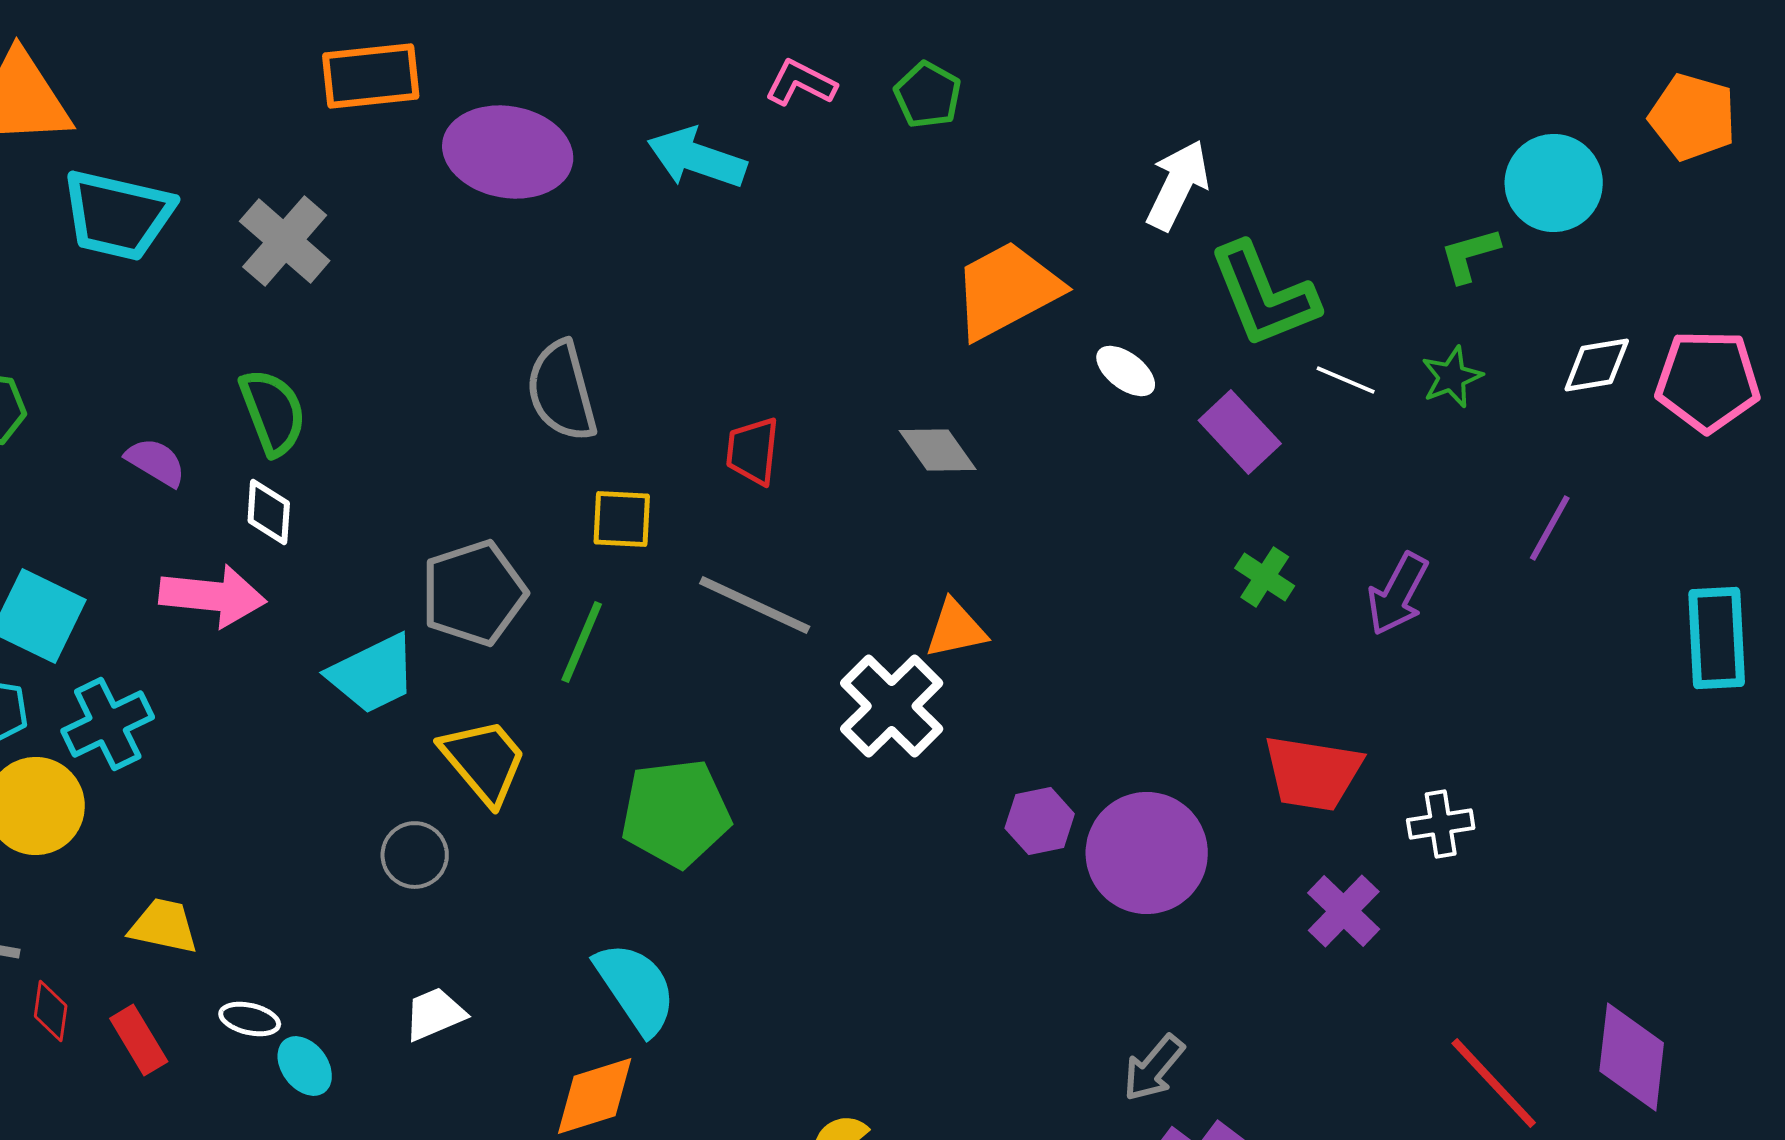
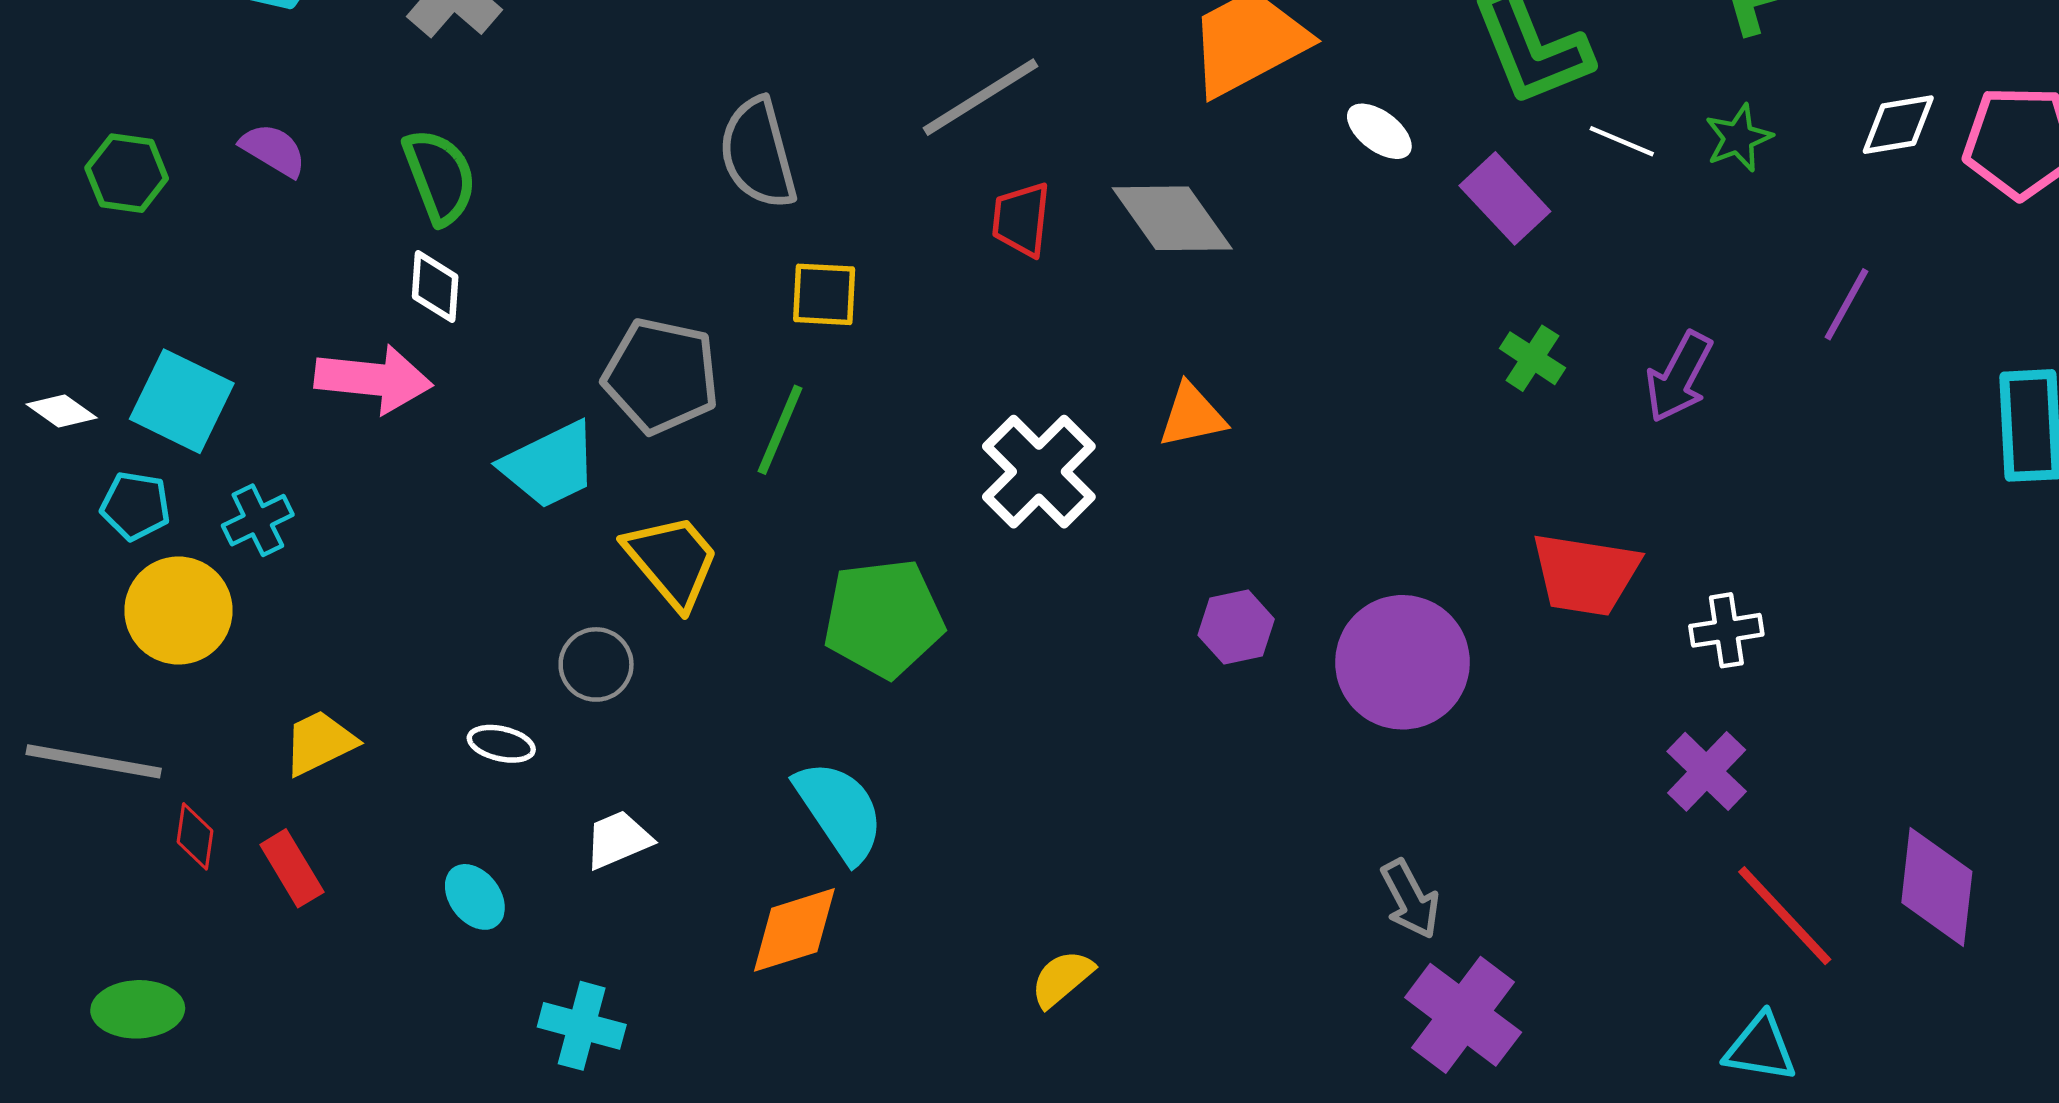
gray diamond: (938, 450) -> (1172, 218), size x1.4
red trapezoid: (753, 451) -> (1021, 219), moved
purple semicircle: (156, 462) -> (273, 150), moved
gray pentagon: (474, 593) -> (661, 376), turned 30
gray line: (755, 605) -> (981, 97), moved, turned -57
white cross: (892, 706) -> (1039, 472), moved
cyan cross: (108, 724) -> (258, 520), size x0.7
purple hexagon: (1040, 821) -> (1236, 627), moved
purple cross: (1344, 911) -> (1707, 771), moved
yellow trapezoid: (164, 926) -> (319, 743), turned -38
white ellipse: (250, 1019) -> (501, 744), moved
gray arrow: (1154, 1068) -> (1410, 899), turned -68

